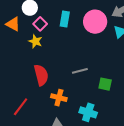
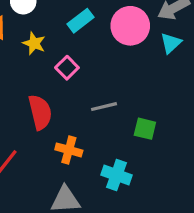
cyan rectangle: (65, 19) -> (80, 21), turned 42
pink square: (40, 24) -> (67, 68), moved
yellow star: (35, 41) -> (34, 43), moved

